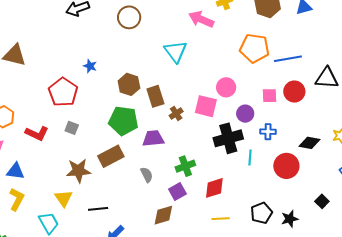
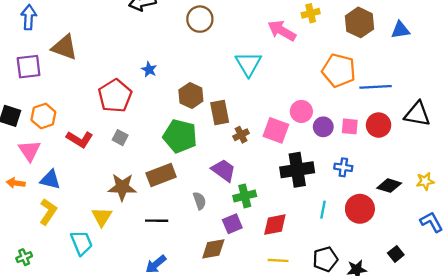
purple circle: (245, 114) -> (323, 127), moved
purple trapezoid: (153, 138) -> (224, 170), moved, turned 35
cyan line: (250, 157) -> (323, 210), moved
black line: (98, 209) -> (157, 221), moved

